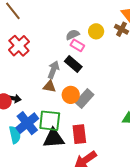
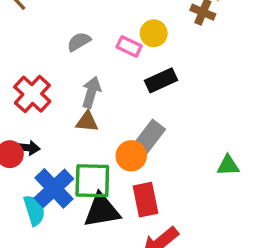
yellow circle: (96, 31) -> (154, 33), moved
gray semicircle: (73, 35) -> (79, 42), moved
red cross: (19, 46) -> (32, 94), moved
black rectangle: (73, 64) -> (161, 80), moved, turned -60
orange circle: (71, 95) -> (131, 156), moved

